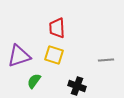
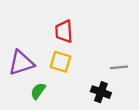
black cross: (77, 86) -> (101, 92), moved

